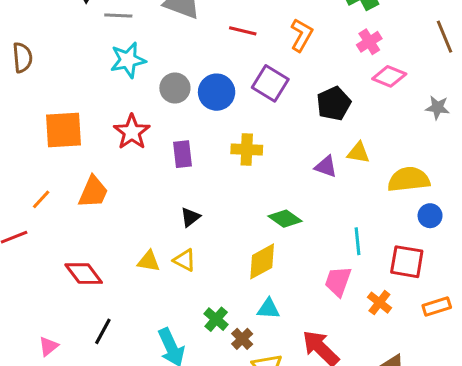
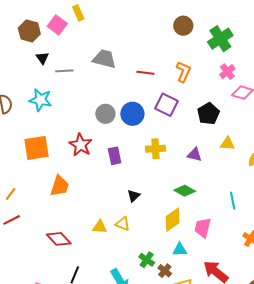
cyan star: (128, 60) -> (40, 100), moved, turned 30
purple triangle: (326, 167) -> (195, 155), moved
orange line: (41, 199) -> (11, 194), moved
black triangle: (190, 217) -> (134, 196), moved
pink trapezoid: (338, 281) -> (203, 228), moved

